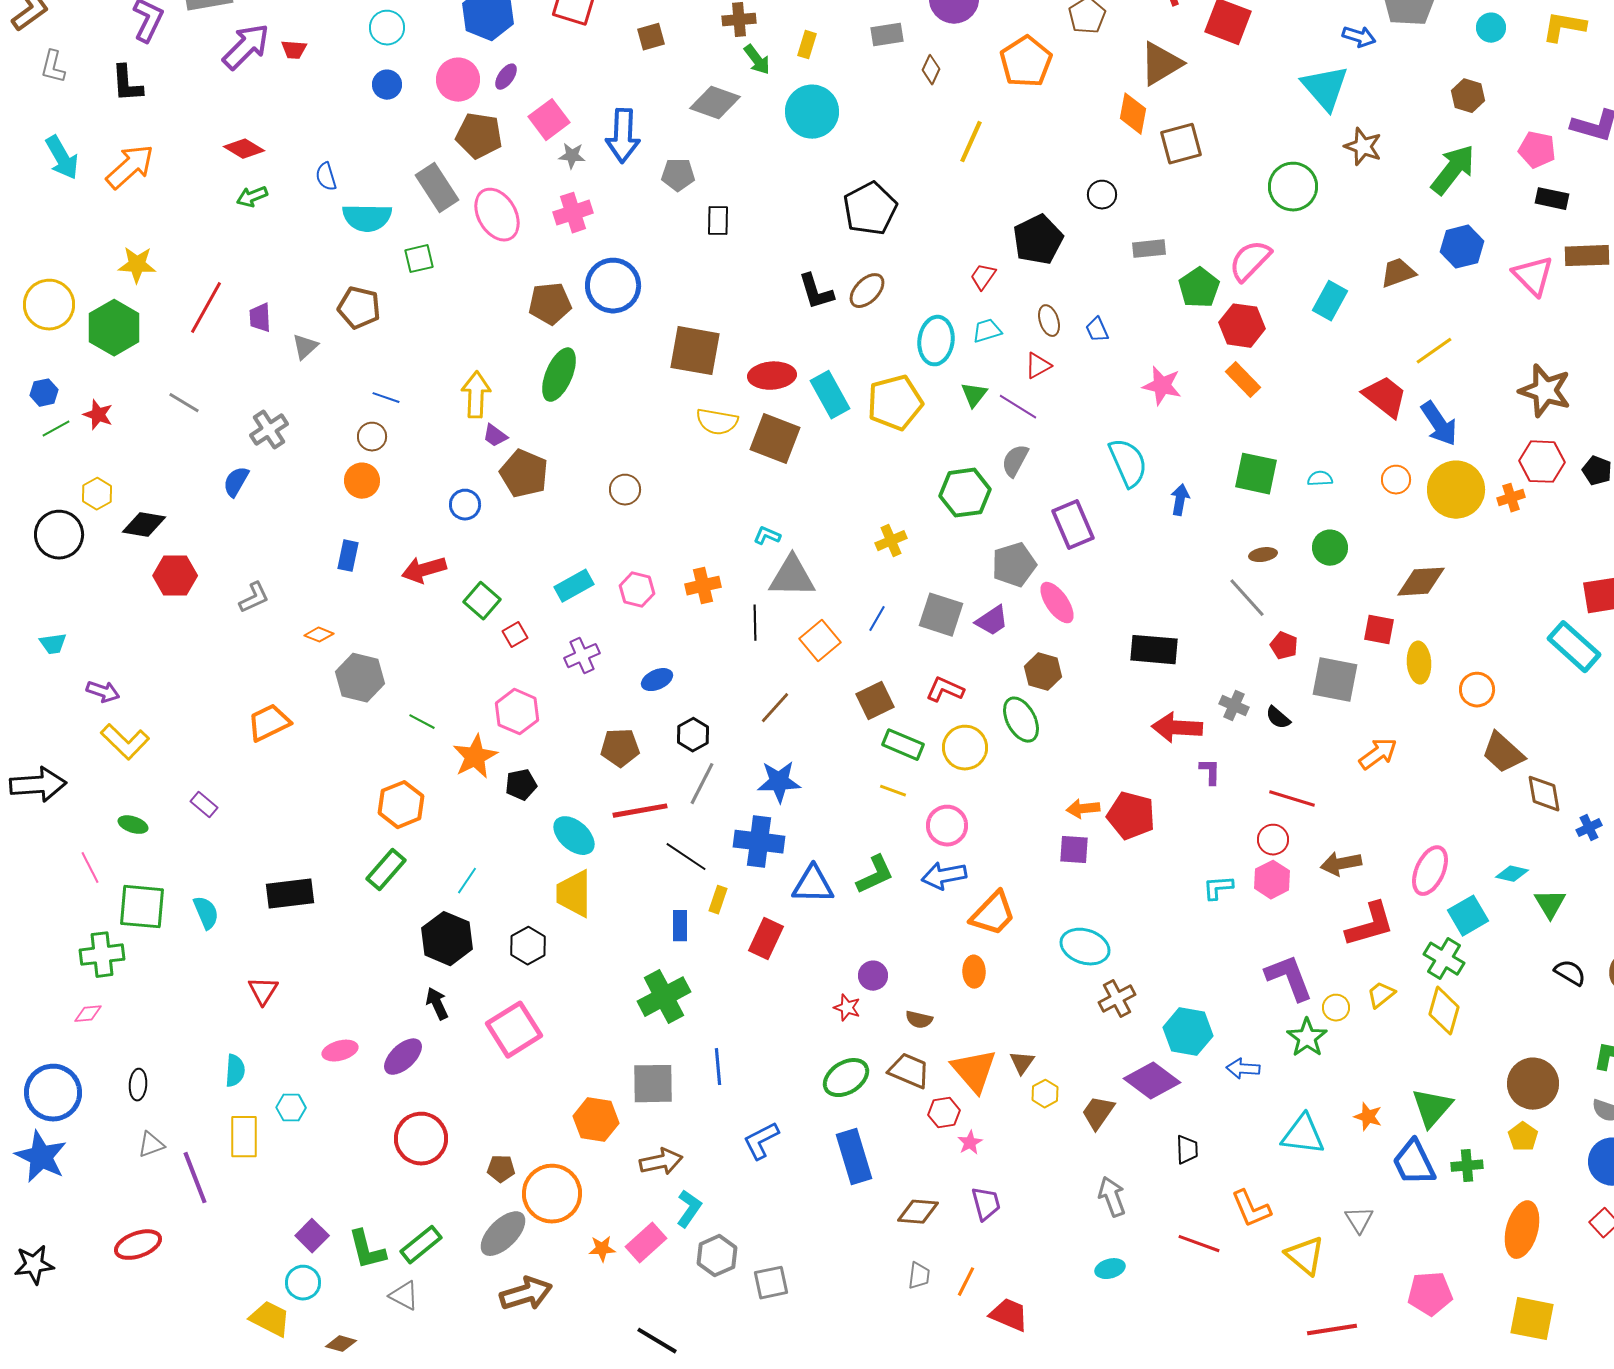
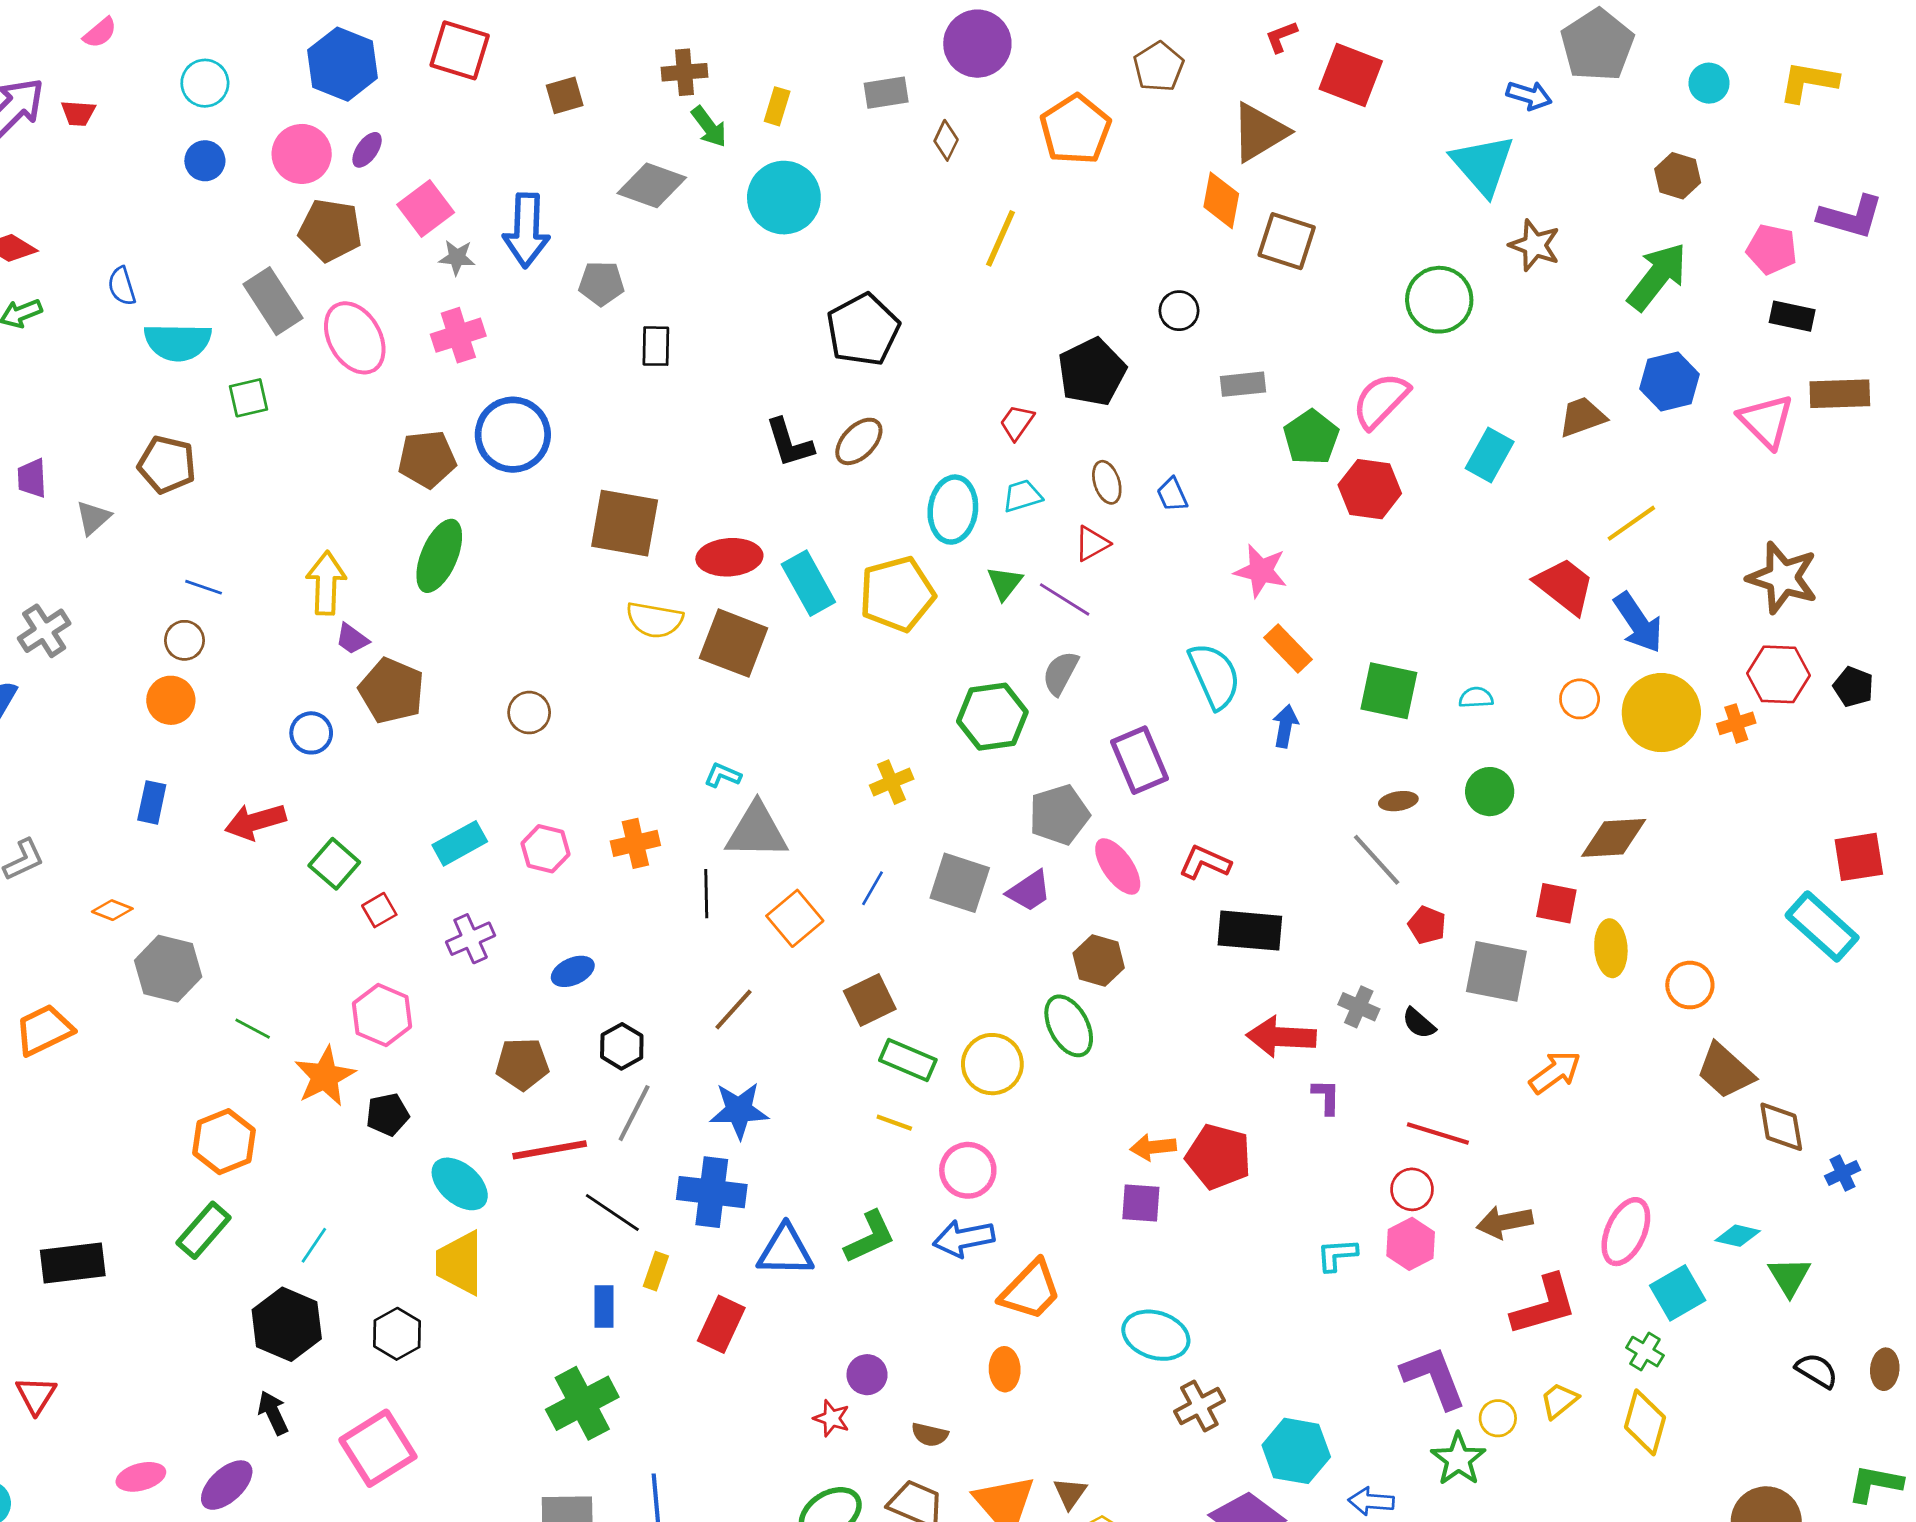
brown square: (1181, 144) -> (1287, 241), turned 33
orange rectangle: (1243, 380) -> (1288, 649), moved
red L-shape: (945, 690) -> (1205, 862), moved
green cross: (1444, 959) -> (1645, 1352), size x0.7

